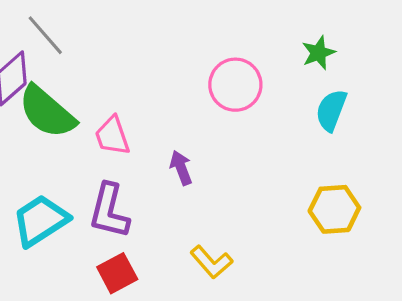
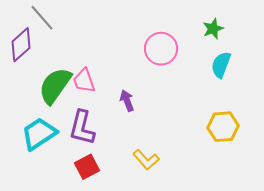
green semicircle: (47, 112) -> (55, 86), moved, turned 84

